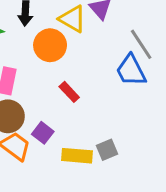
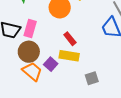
yellow rectangle: (77, 156) -> (69, 56), moved

